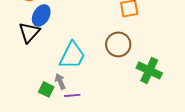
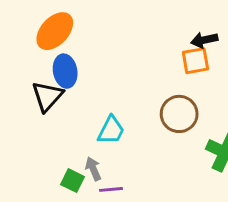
blue ellipse: (41, 15) -> (65, 71), turned -40
cyan trapezoid: (72, 55) -> (111, 130), size x0.7

